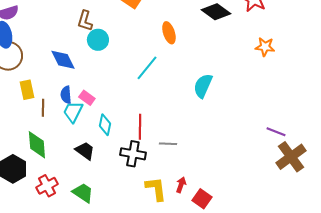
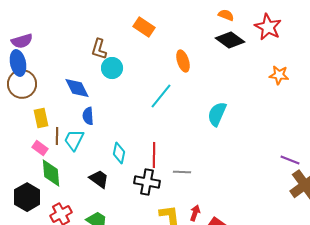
blue semicircle: (66, 95) -> (88, 116), moved
pink rectangle: (87, 98) -> (40, 148), moved
cyan trapezoid: (73, 112) -> (74, 140), moved

